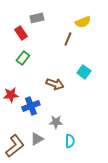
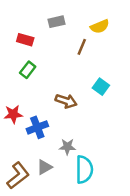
gray rectangle: (37, 18) -> (57, 22), moved
red rectangle: (21, 33) -> (25, 40), turned -40
cyan semicircle: (70, 141) -> (84, 170), size x1.6

